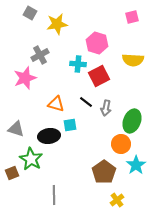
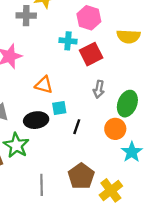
gray cross: (40, 55) -> (26, 16), moved, turned 30
black line: (86, 102) -> (77, 127), moved, turned 72
brown pentagon: (104, 172) -> (81, 176), moved
yellow cross: (117, 200) -> (111, 190), size x1.5

